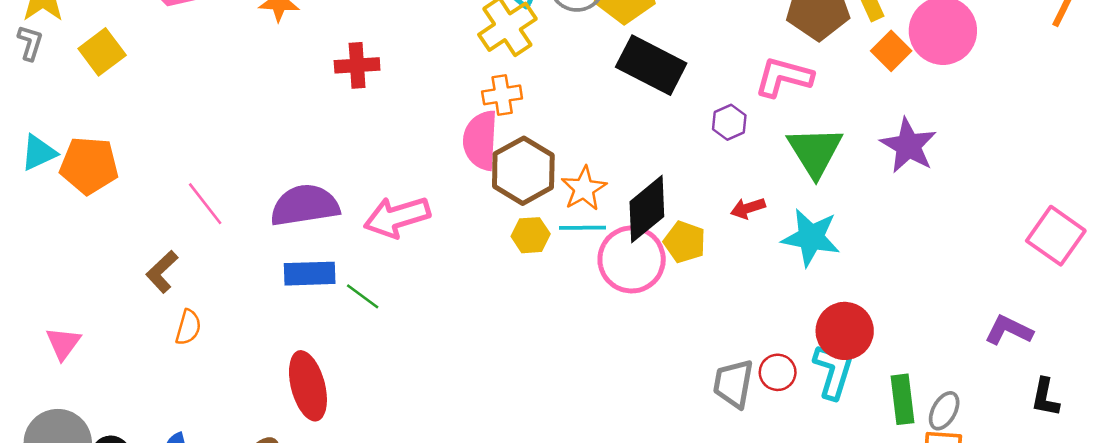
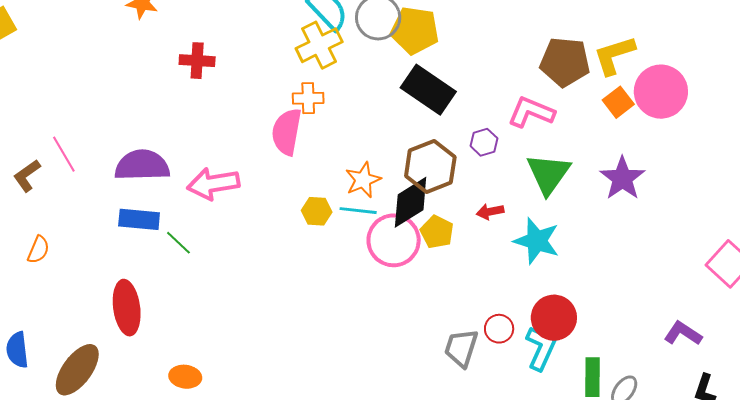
brown hexagon: (523, 171) -> (430, 167), moved
brown L-shape: (162, 272) -> (27, 176), moved
red circle: (778, 372) -> (499, 329), moved

